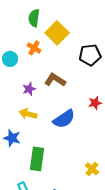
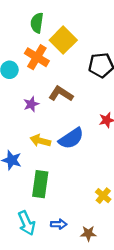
orange cross: (34, 48) -> (37, 57), size x1.5
yellow arrow: (28, 114) -> (40, 141), moved

